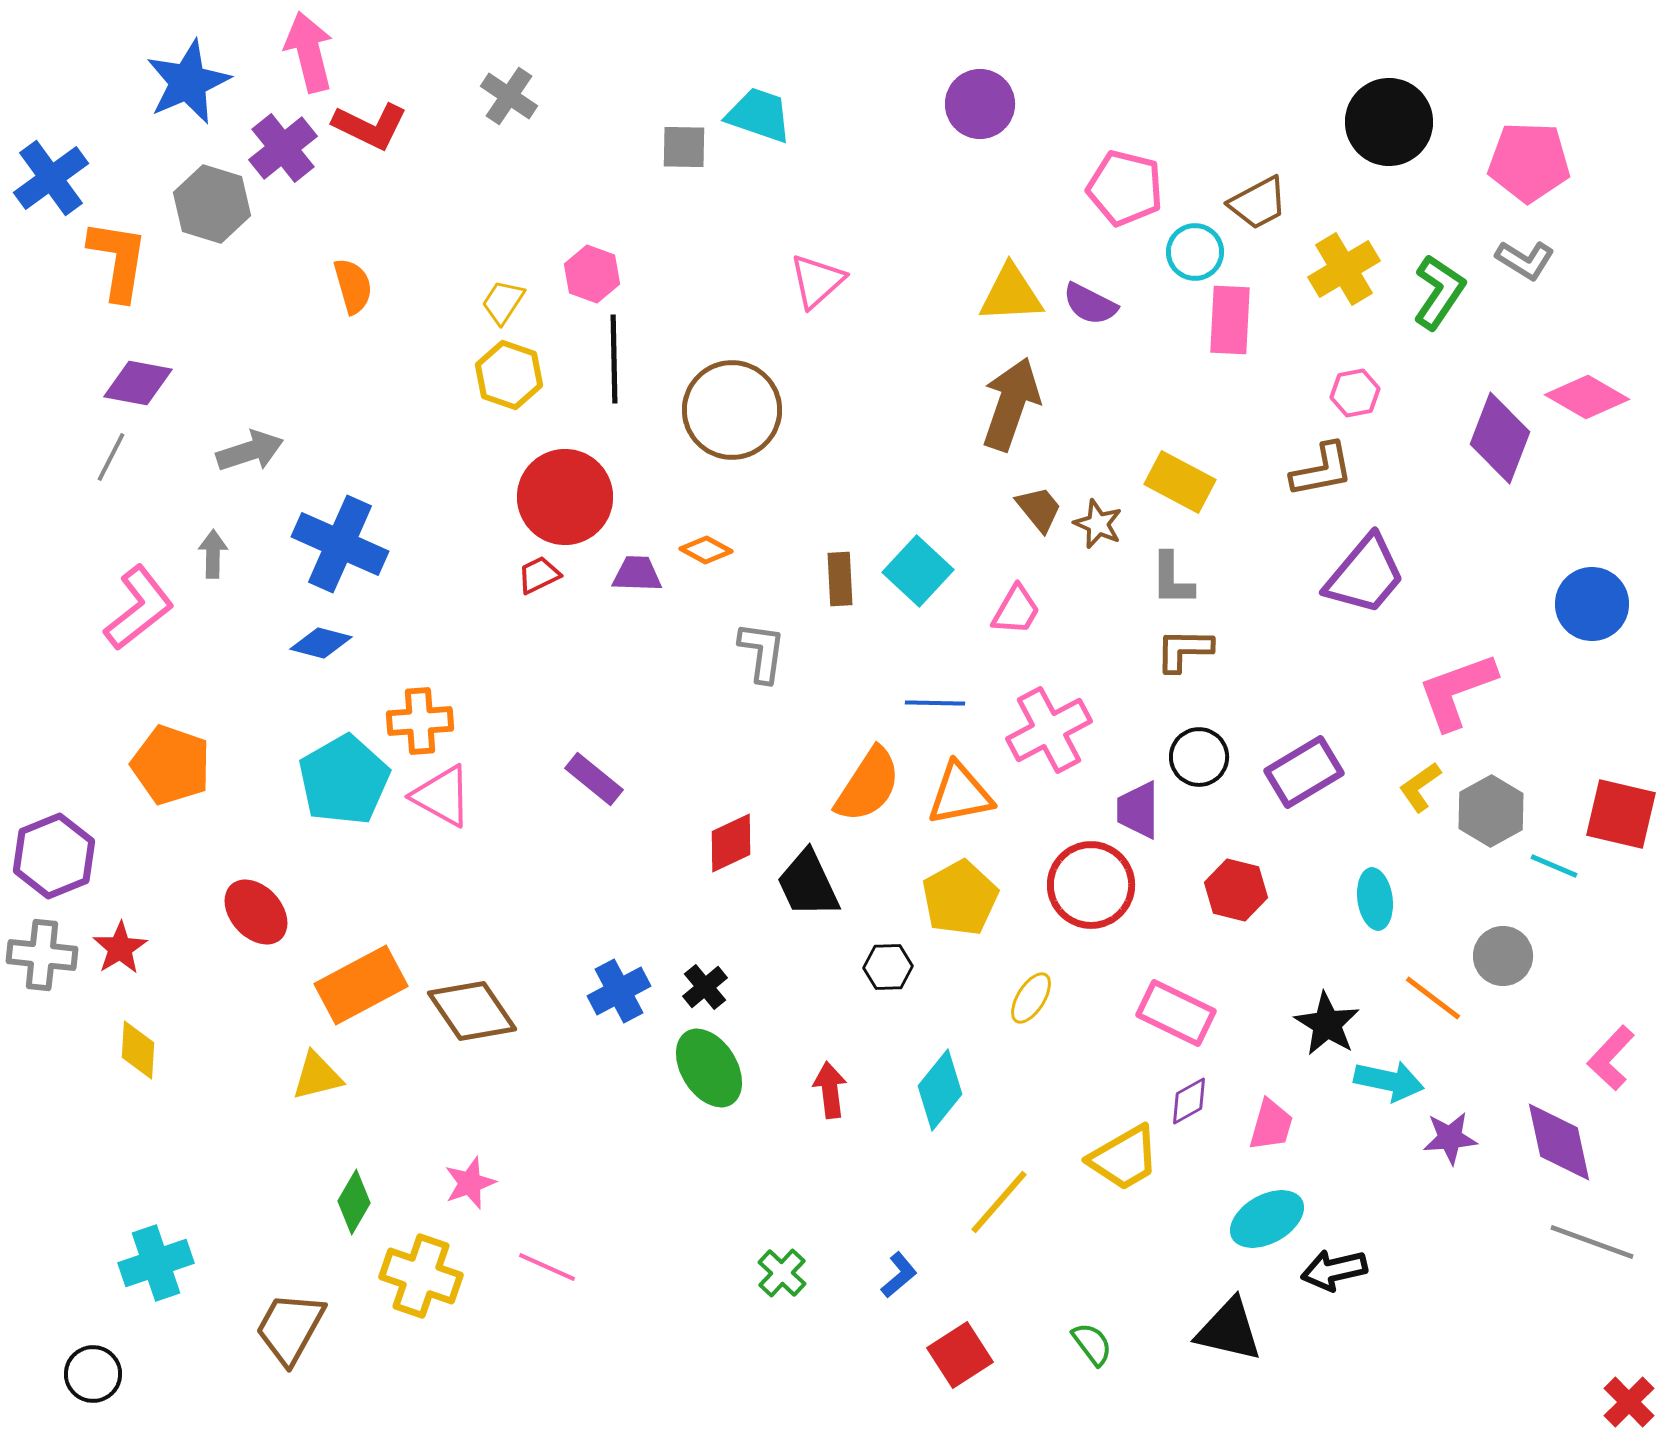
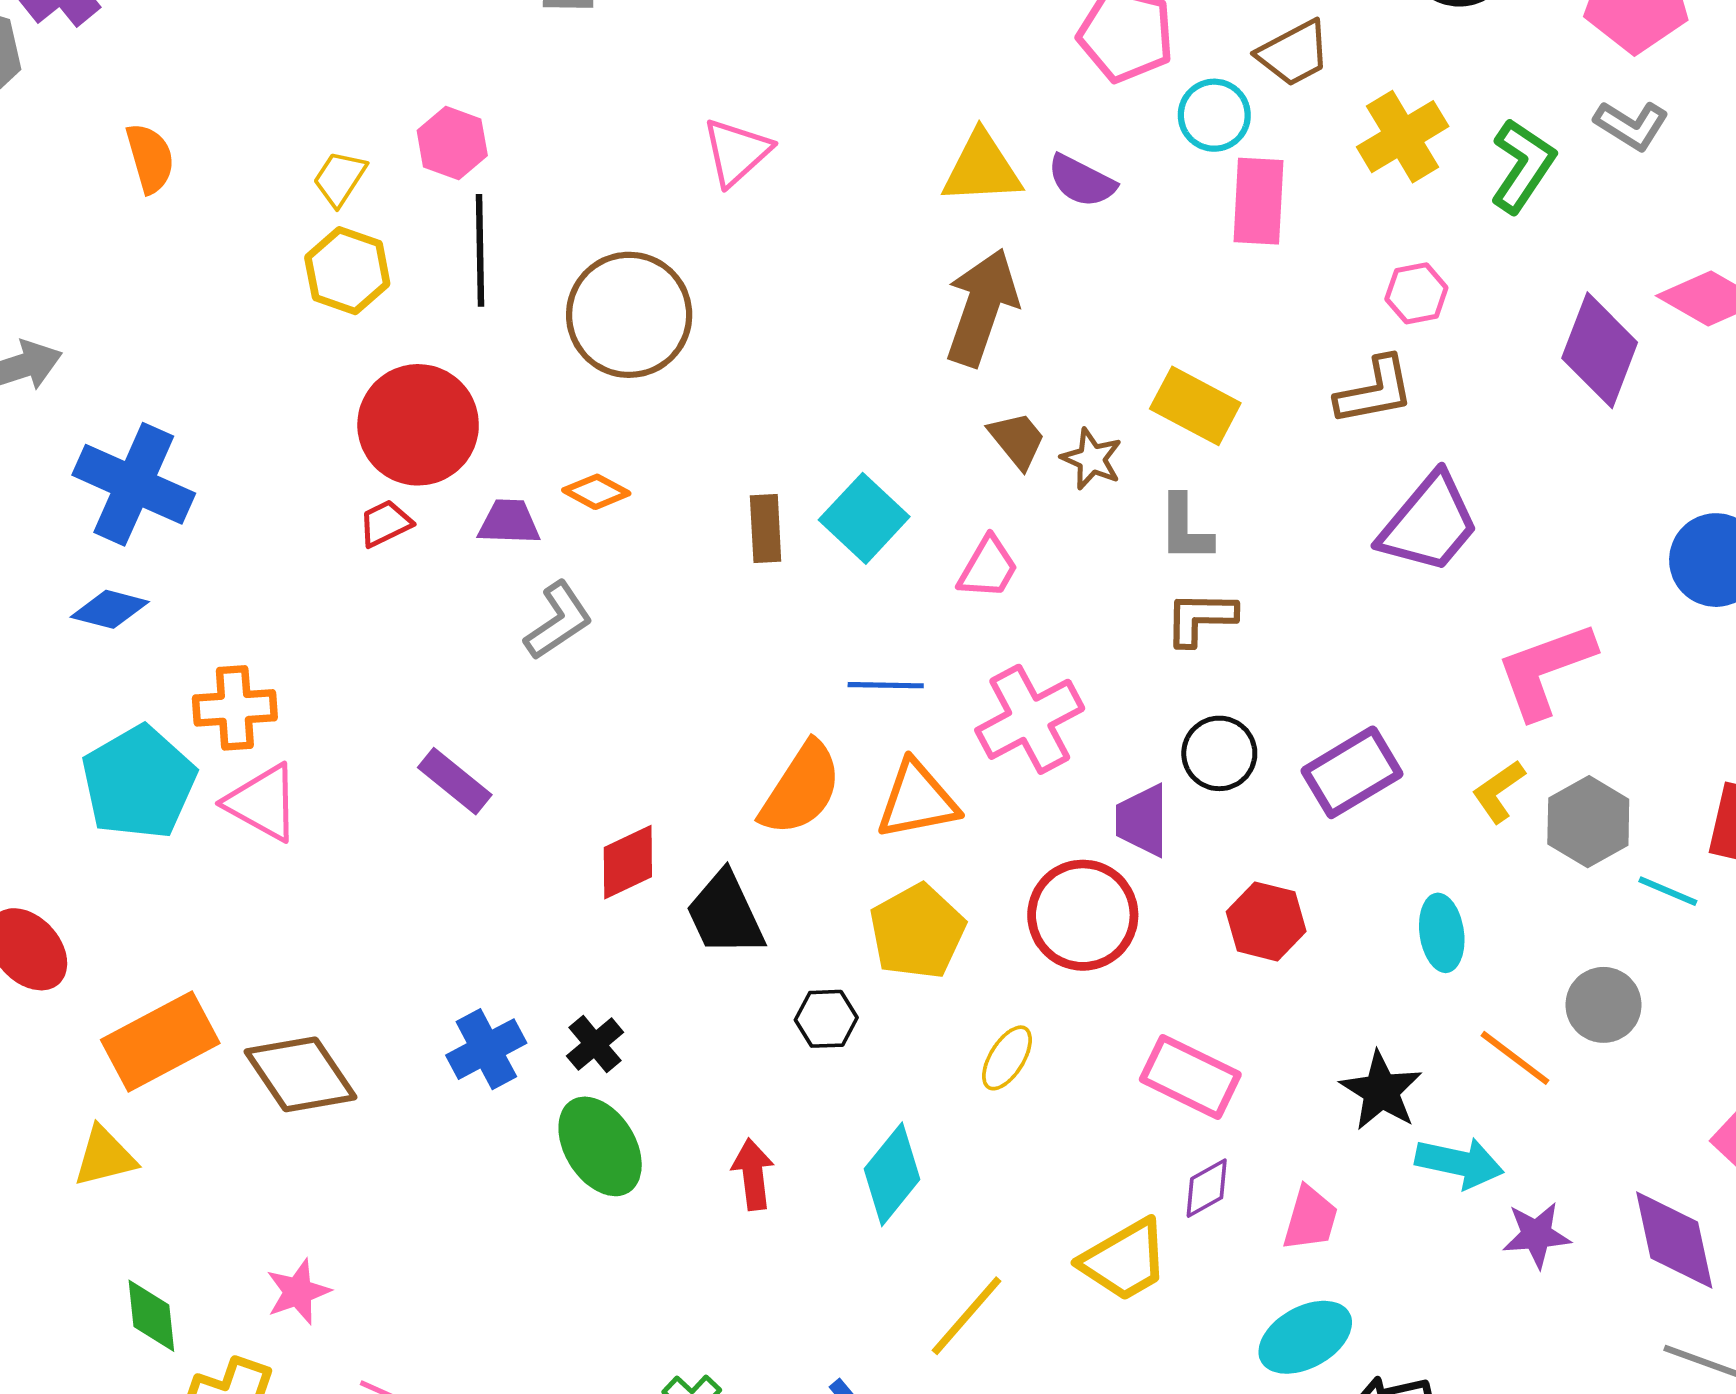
gray L-shape: (762, 652) -> (558, 621), moved, turned 48
green diamond: (354, 1202) -> (151, 1316), turned -36

